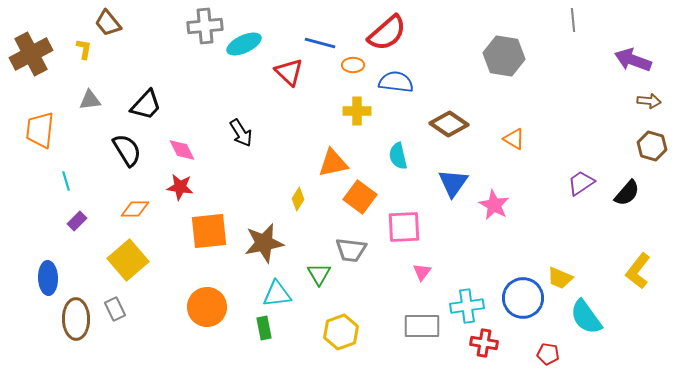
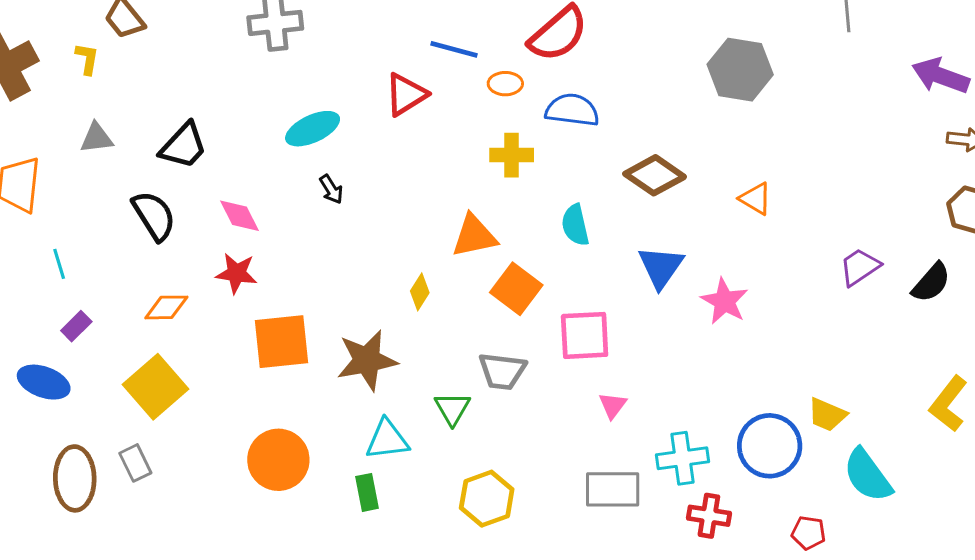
cyan ellipse: (244, 44) -> (313, 129), moved
red triangle: (289, 72) -> (406, 94), turned 44
black arrow: (241, 133) -> (331, 189), size x0.7
blue ellipse: (48, 278) -> (44, 382), moved, turned -68

